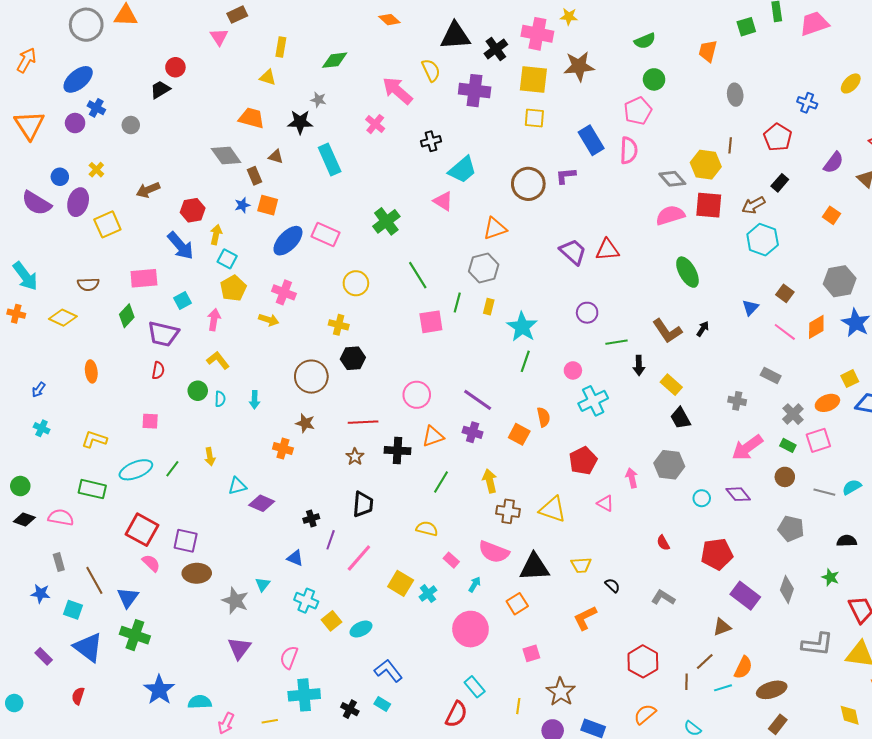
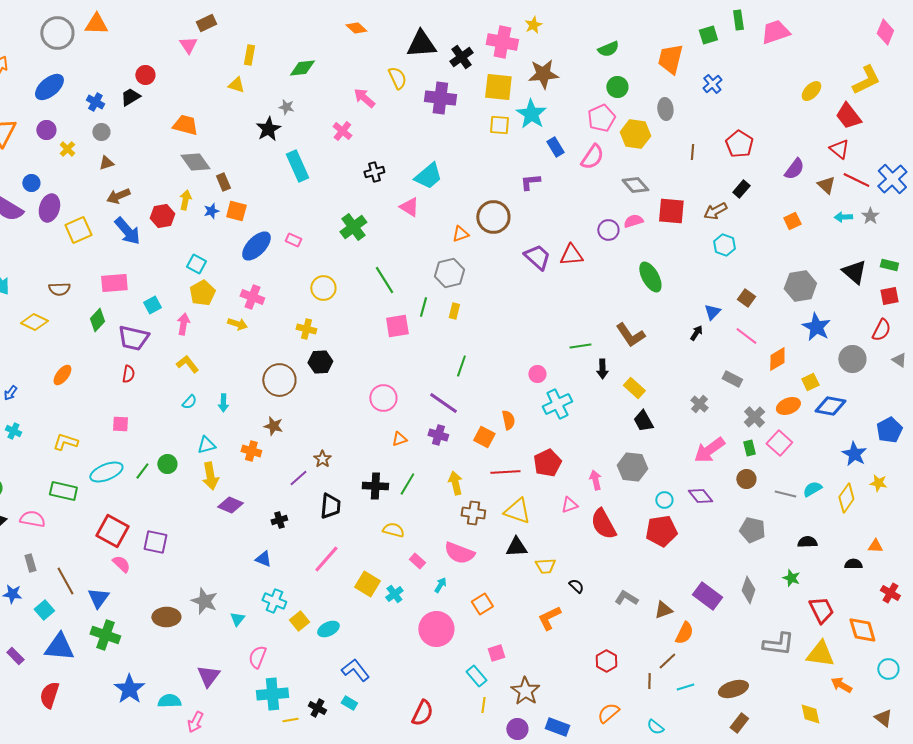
yellow star: (569, 17) -> (533, 25), turned -30
orange trapezoid: (708, 51) -> (670, 59), size x1.4
pink arrow: (397, 91) -> (364, 98), size x0.7
gray ellipse: (735, 95) -> (665, 109), moved
blue cross: (807, 103) -> (712, 84), moved, turned 30
blue cross: (96, 108) -> (95, 102), moved
orange trapezoid: (251, 118) -> (185, 125), moved
black star: (300, 122) -> (268, 129), turned -30
blue rectangle: (591, 140) -> (555, 147), size x0.7
black cross: (431, 141) -> (374, 172), moved
pink semicircle: (629, 150) -> (592, 157), turned 32
brown triangle: (276, 156) -> (106, 163), moved, turned -35
yellow hexagon: (706, 165) -> (635, 134), moved
yellow cross: (96, 170) -> (67, 149), moved
brown circle: (528, 184) -> (493, 217), moved
pink semicircle: (670, 215) -> (633, 221), size x0.7
orange square: (831, 215) -> (792, 221), turned 30
orange triangle: (495, 228) -> (460, 234), size x0.7
yellow arrow: (216, 235) -> (185, 200), moved
pink rectangle: (325, 235) -> (293, 240), size x0.6
cyan hexagon: (763, 240) -> (724, 245), size x0.7
blue arrow: (180, 246) -> (127, 231), moved
purple circle: (587, 313) -> (608, 230), moved
cyan star: (522, 327) -> (531, 114), moved
orange diamond: (816, 327) -> (777, 359), moved
black arrow: (703, 329) -> (696, 333), moved
green line: (525, 361) -> (461, 366), moved
orange ellipse: (91, 371) -> (62, 375), turned 45
green circle: (198, 391) -> (167, 464), moved
cyan semicircle: (220, 399) -> (189, 402), turned 42
gray cross: (737, 401) -> (699, 404), turned 30
red line: (363, 422) -> (505, 472), moved
orange triangle: (433, 436) -> (399, 439), size x0.7
pink square: (818, 440) -> (779, 443), turned -30
green rectangle: (788, 445) -> (749, 448), turned 49
black cross: (397, 451) -> (375, 486), moved
yellow arrow: (210, 457) -> (210, 476), moved, size x1.5
cyan triangle: (237, 486) -> (206, 445), moved
pink triangle: (605, 503) -> (569, 505), turned -48
purple line: (331, 540) -> (298, 478), moved, turned 30
red semicircle: (663, 543) -> (603, 524), moved, size x2.0
red pentagon: (717, 554) -> (661, 531), moved
black triangle: (534, 567) -> (516, 547), moved, size x0.7
brown ellipse: (197, 573) -> (166, 617), moved
cyan triangle: (263, 584) -> (237, 619), moved
cyan square: (73, 610) -> (44, 610), turned 30
brown triangle: (722, 627) -> (663, 610), moved
blue triangle: (88, 647) -> (59, 647), turned -32
purple triangle: (239, 648) -> (208, 676), moved
red hexagon: (643, 661) -> (606, 661), size x0.7
orange semicircle: (743, 668) -> (684, 633), moved
cyan rectangle: (475, 687) -> (476, 676), moved
red semicircle: (78, 696) -> (49, 695), size x1.5
yellow line: (270, 721) -> (290, 720), moved

